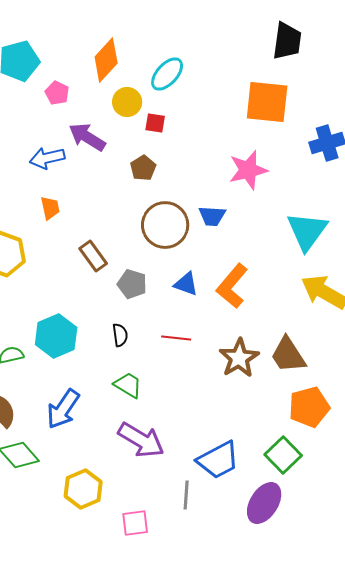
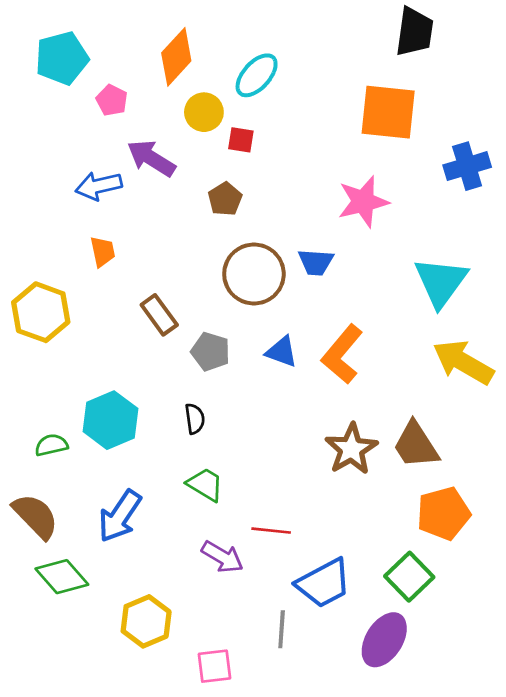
red line: (176, 338) -> (271, 531), moved
purple arrow: (141, 440) -> (222, 557), size x0.7

